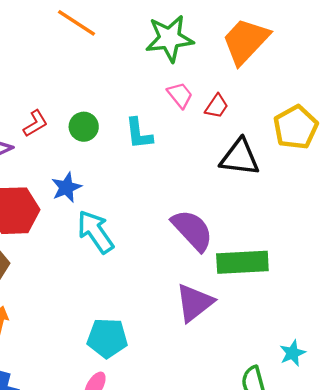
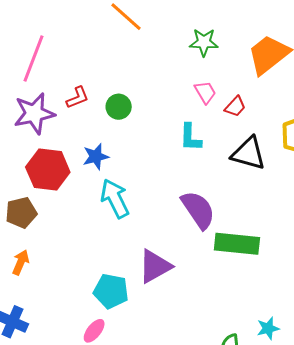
green star: (170, 38) -> (204, 42), size x0.7
cyan L-shape: (139, 134) -> (190, 137), moved
purple triangle: (194, 303) -> (155, 266), moved

